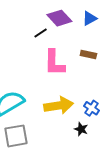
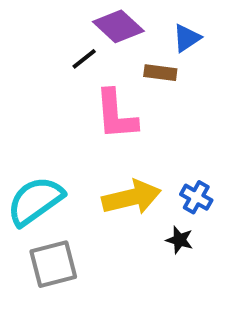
blue triangle: (90, 18) -> (187, 38), moved
brown rectangle: (88, 54) -> (160, 73), moved

